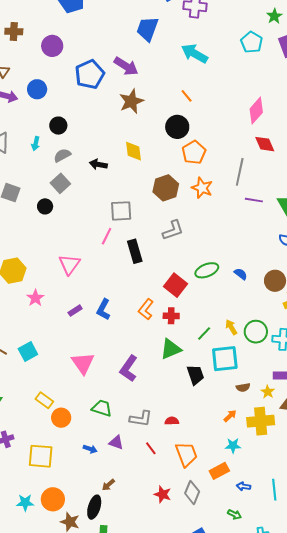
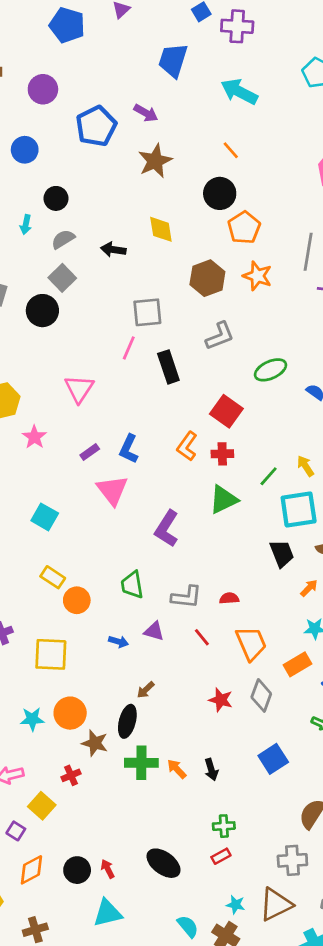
purple arrow: (126, 66) -> (146, 113), size x0.7
black circle: (45, 206) -> (42, 311), size x1.5
green ellipse: (207, 270) -> (271, 370), moved
cyan square: (28, 351) -> (45, 517), moved, turned -30
pink triangle: (83, 363) -> (112, 490), moved
black trapezoid: (195, 375) -> (282, 554), moved
green trapezoid: (102, 408) -> (132, 585), turned -115

